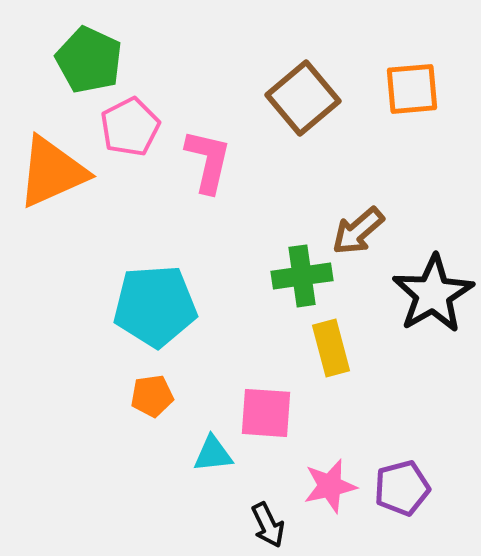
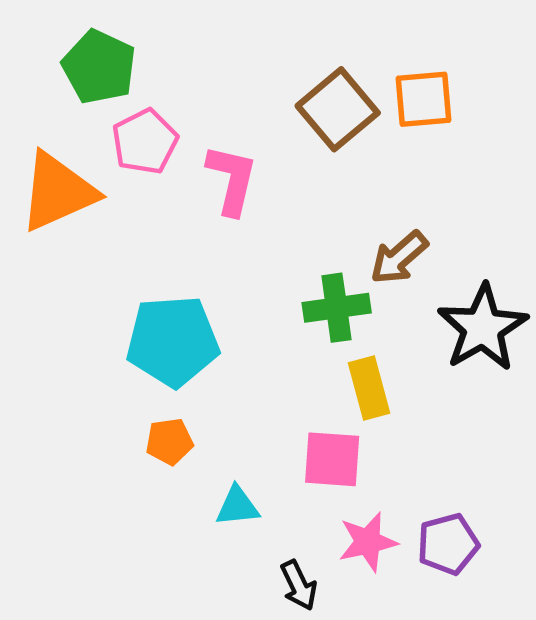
orange square: (412, 89) -> (424, 99), moved
pink square: (266, 413) -> (332, 459), moved

